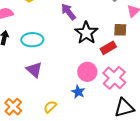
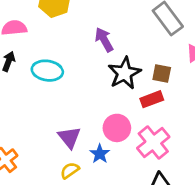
brown square: (120, 30) -> (162, 74), moved
purple triangle: (34, 70) -> (69, 137), moved
yellow semicircle: (50, 107) -> (70, 170), moved

